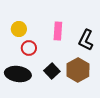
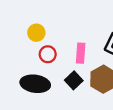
pink rectangle: (58, 31) -> (81, 53), moved

